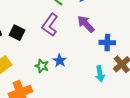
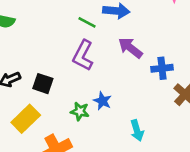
black square: (17, 33) -> (43, 84), moved
cyan arrow: (100, 74) -> (137, 130), moved

